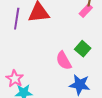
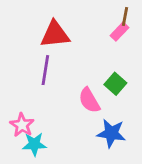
purple line: (17, 19) -> (45, 70), moved

